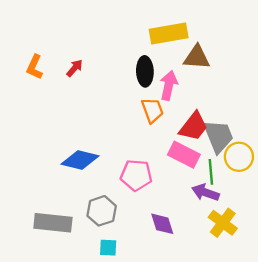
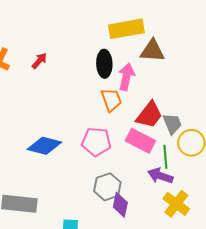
gray trapezoid: (218, 136) -> (172, 124), size x0.7
pink pentagon: (136, 175) -> (96, 142), moved
gray hexagon: (102, 211) -> (107, 187), moved
purple diamond: (162, 224) -> (120, 205), turned 30

